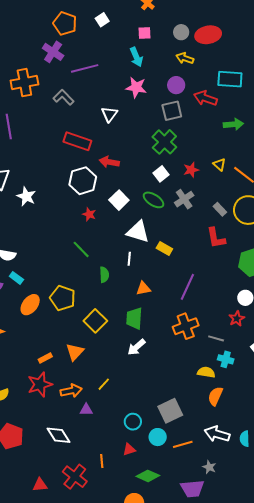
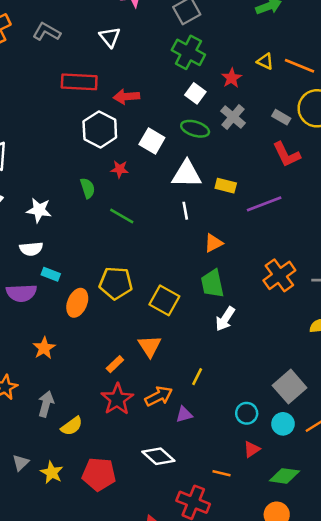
white star: (26, 196) -> (39, 210), moved
green semicircle: (104, 275) -> (88, 188), moved
purple line: (187, 287) -> (264, 204), moved, turned 60
orange line: (102, 461) -> (222, 473), turned -56

